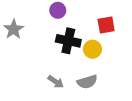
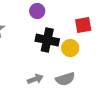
gray arrow: (56, 82) -> (35, 79), turned -56

